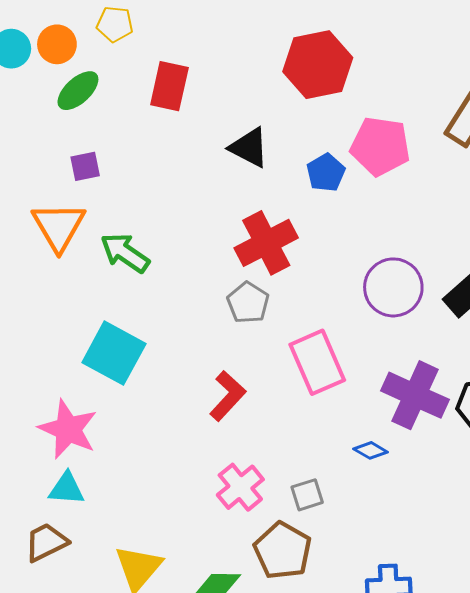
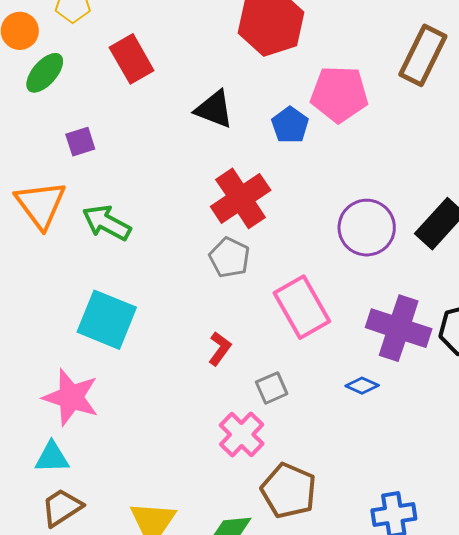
red rectangle: (169, 86) -> (132, 59), turned -36
purple square: (85, 166) -> (80, 142), moved
red L-shape: (228, 396) -> (220, 349), size x0.7
cyan triangle: (67, 489) -> (52, 457), moved
gray square: (307, 495) -> (272, 388), moved

